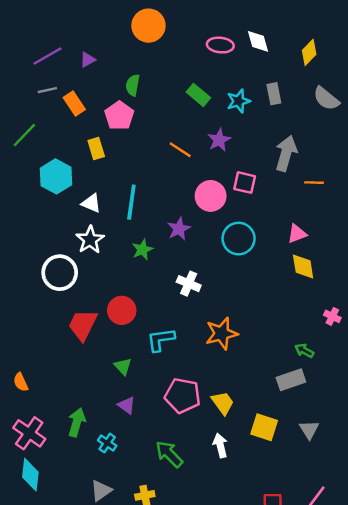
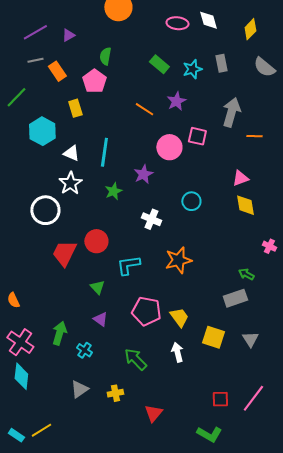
cyan circle: (239, 239) -> (191, 201), moved, size x0.7

